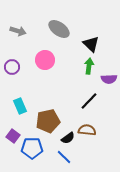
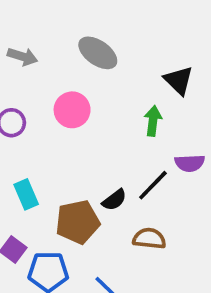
black triangle: (91, 44) -> (179, 80), moved
purple semicircle: (109, 79) -> (190, 163), moved
black semicircle: (68, 138) -> (114, 200), moved

